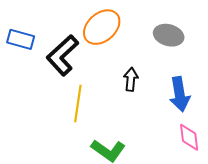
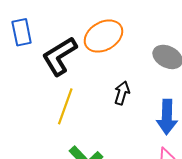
blue rectangle: (21, 39) -> (22, 32), turned 52

